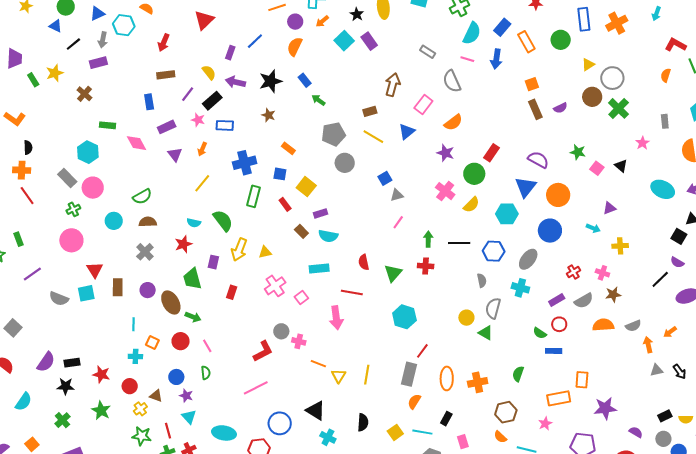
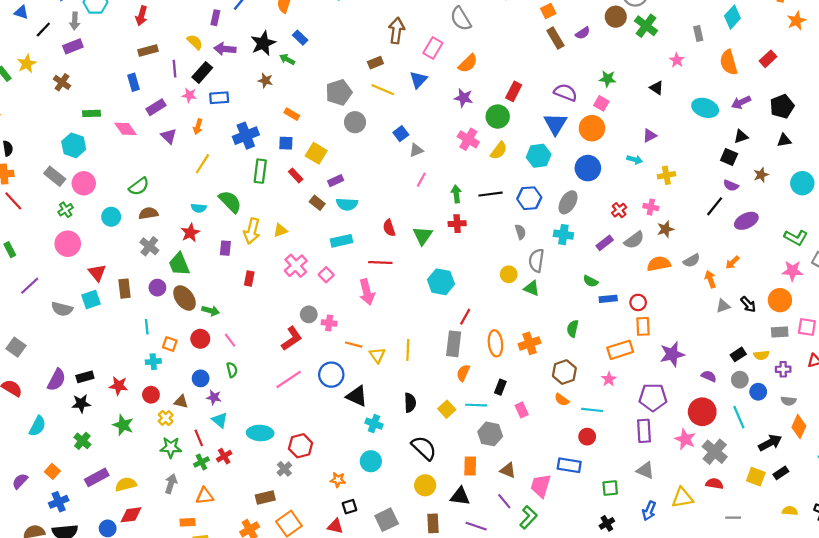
purple line: (188, 94) -> (174, 69), turned -35
green arrow: (318, 100) -> (287, 59), moved
pink square: (597, 168) -> (601, 103), moved
green trapezoid: (192, 279) -> (179, 264), moved
red circle: (559, 324) -> (638, 302), moved
blue circle: (280, 423) -> (331, 375), moved

